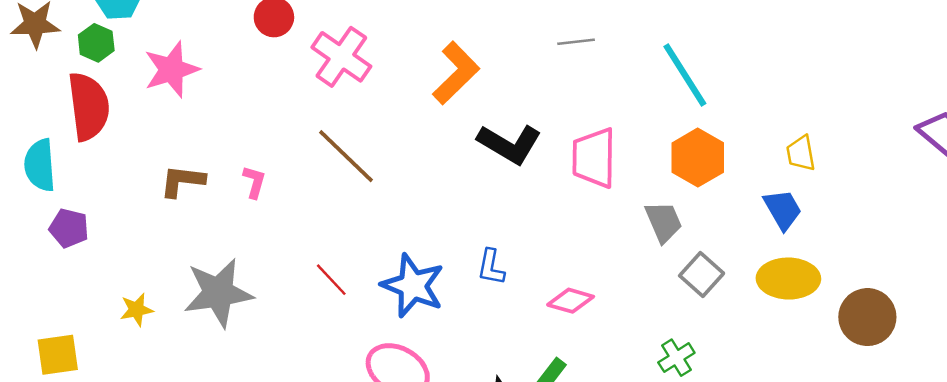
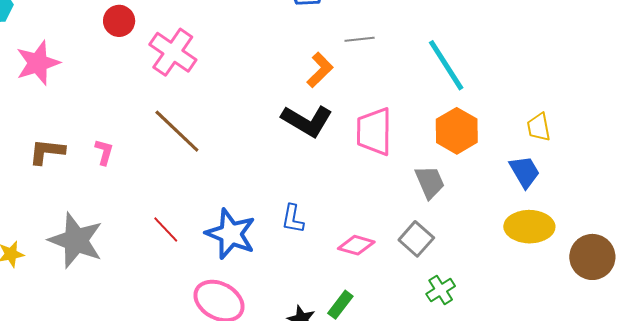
orange L-shape: (456, 73) -> (320, 70), moved, size x0.7
gray square: (702, 274) -> (416, 239), moved
gray star: (218, 293) -> (76, 240), turned 30

